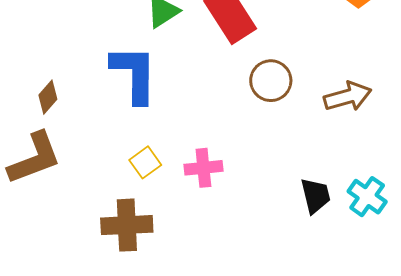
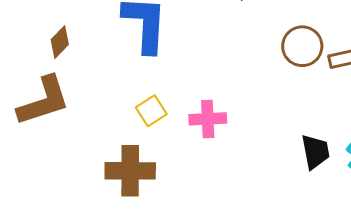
brown circle: (271, 81) -> (302, 46), moved

